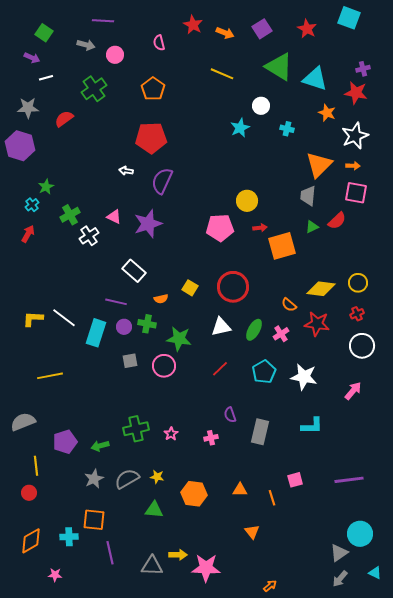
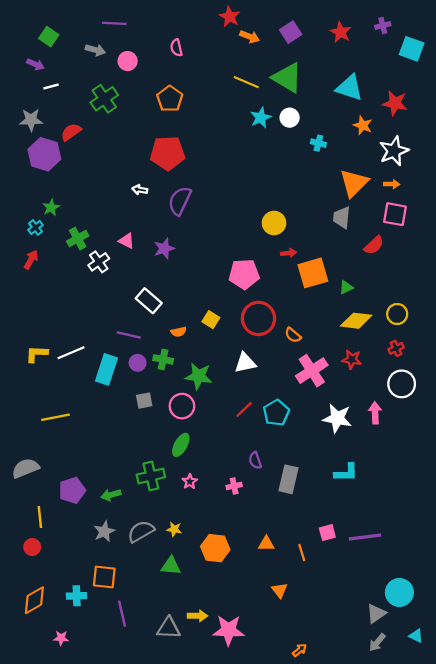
cyan square: (349, 18) -> (412, 49), moved
red star: (193, 25) -> (230, 17), moved
green triangle: (279, 67) -> (287, 78), moved
purple cross: (363, 69) -> (383, 26), moved
cyan star: (240, 128) -> (261, 118), moved
purple hexagon: (20, 146) -> (44, 154), moved
purple star: (148, 224) -> (164, 249), size x0.7
green triangle: (312, 227) -> (346, 287), moved
pink pentagon: (220, 228) -> (244, 274), moved
orange semicircle: (289, 305) -> (293, 335), moved
white line: (64, 318) -> (71, 353), turned -60
red star: (317, 324) -> (352, 359), size x0.7
green ellipse: (254, 330) -> (181, 445), moved
pink cross: (281, 334) -> (312, 371), size x1.8
cyan pentagon: (264, 372) -> (276, 413), moved
pink arrow: (353, 391) -> (375, 413), moved, turned -42
purple line: (349, 480) -> (365, 537), moved

